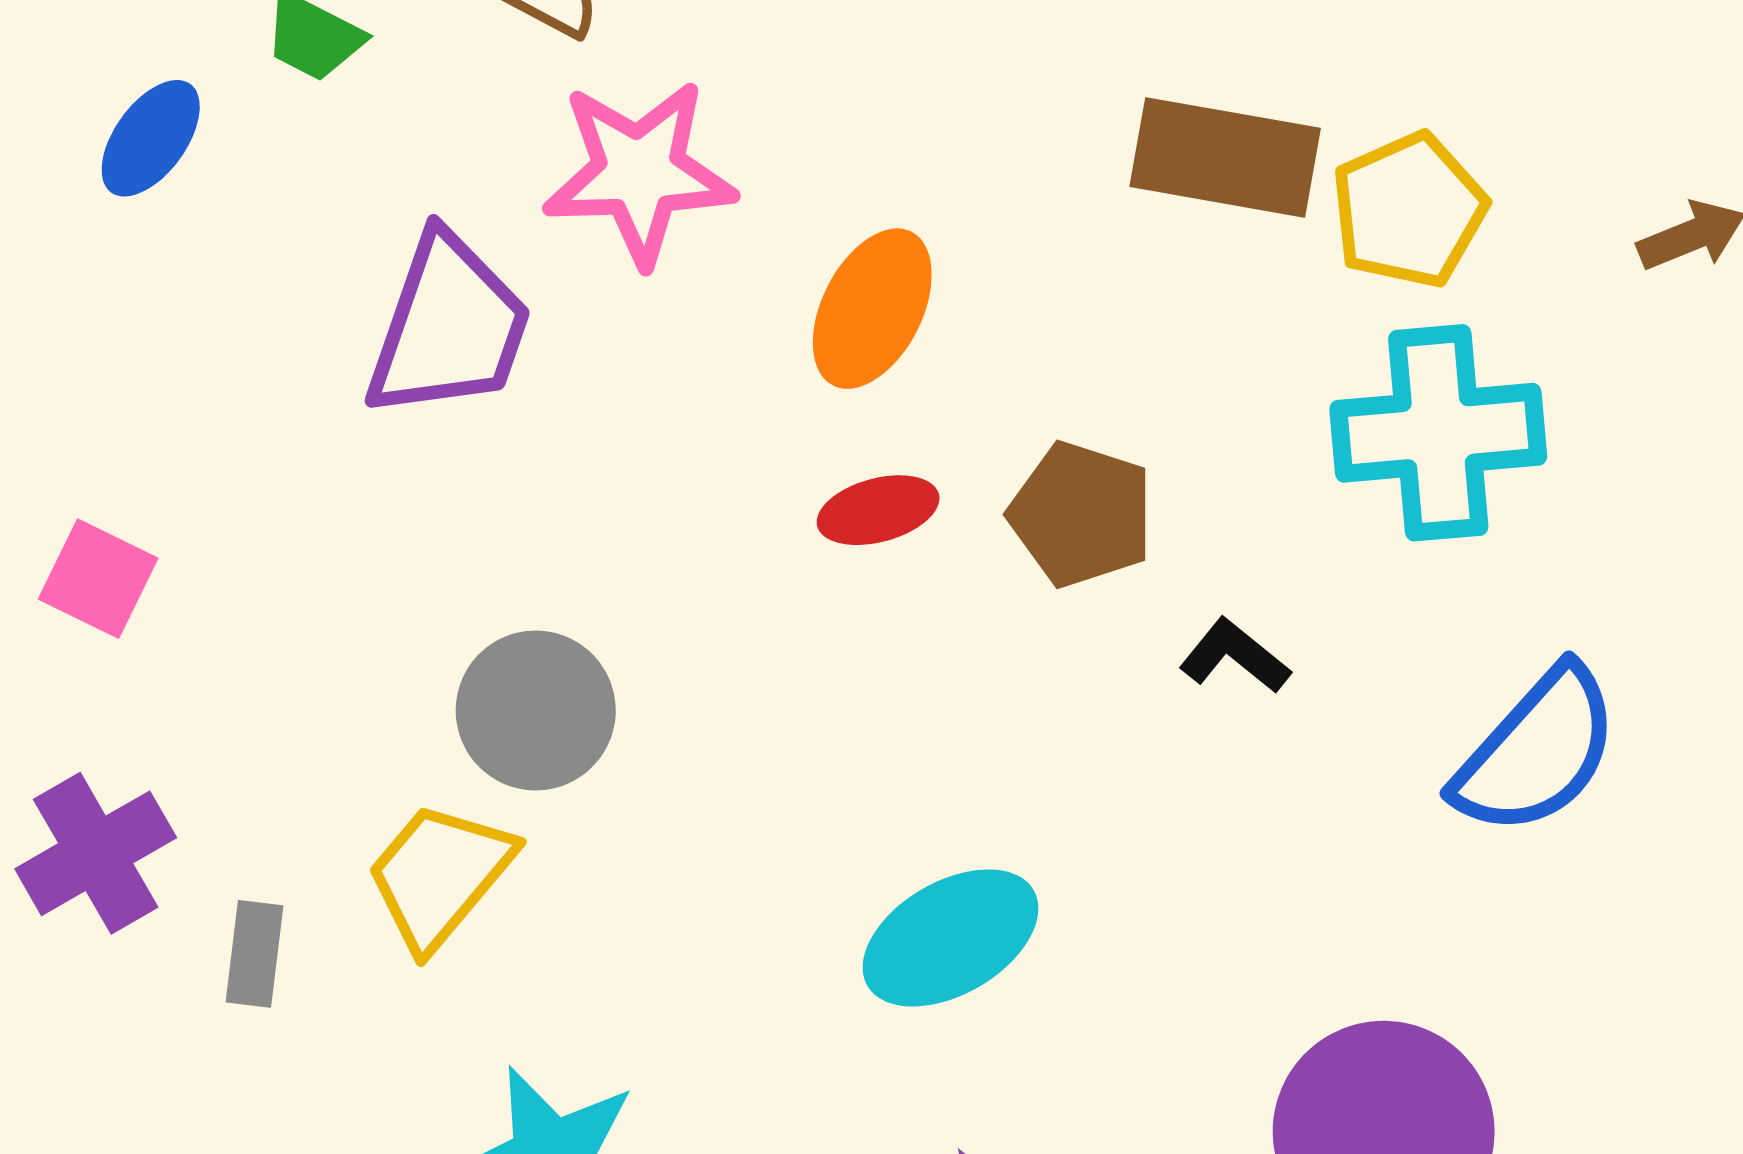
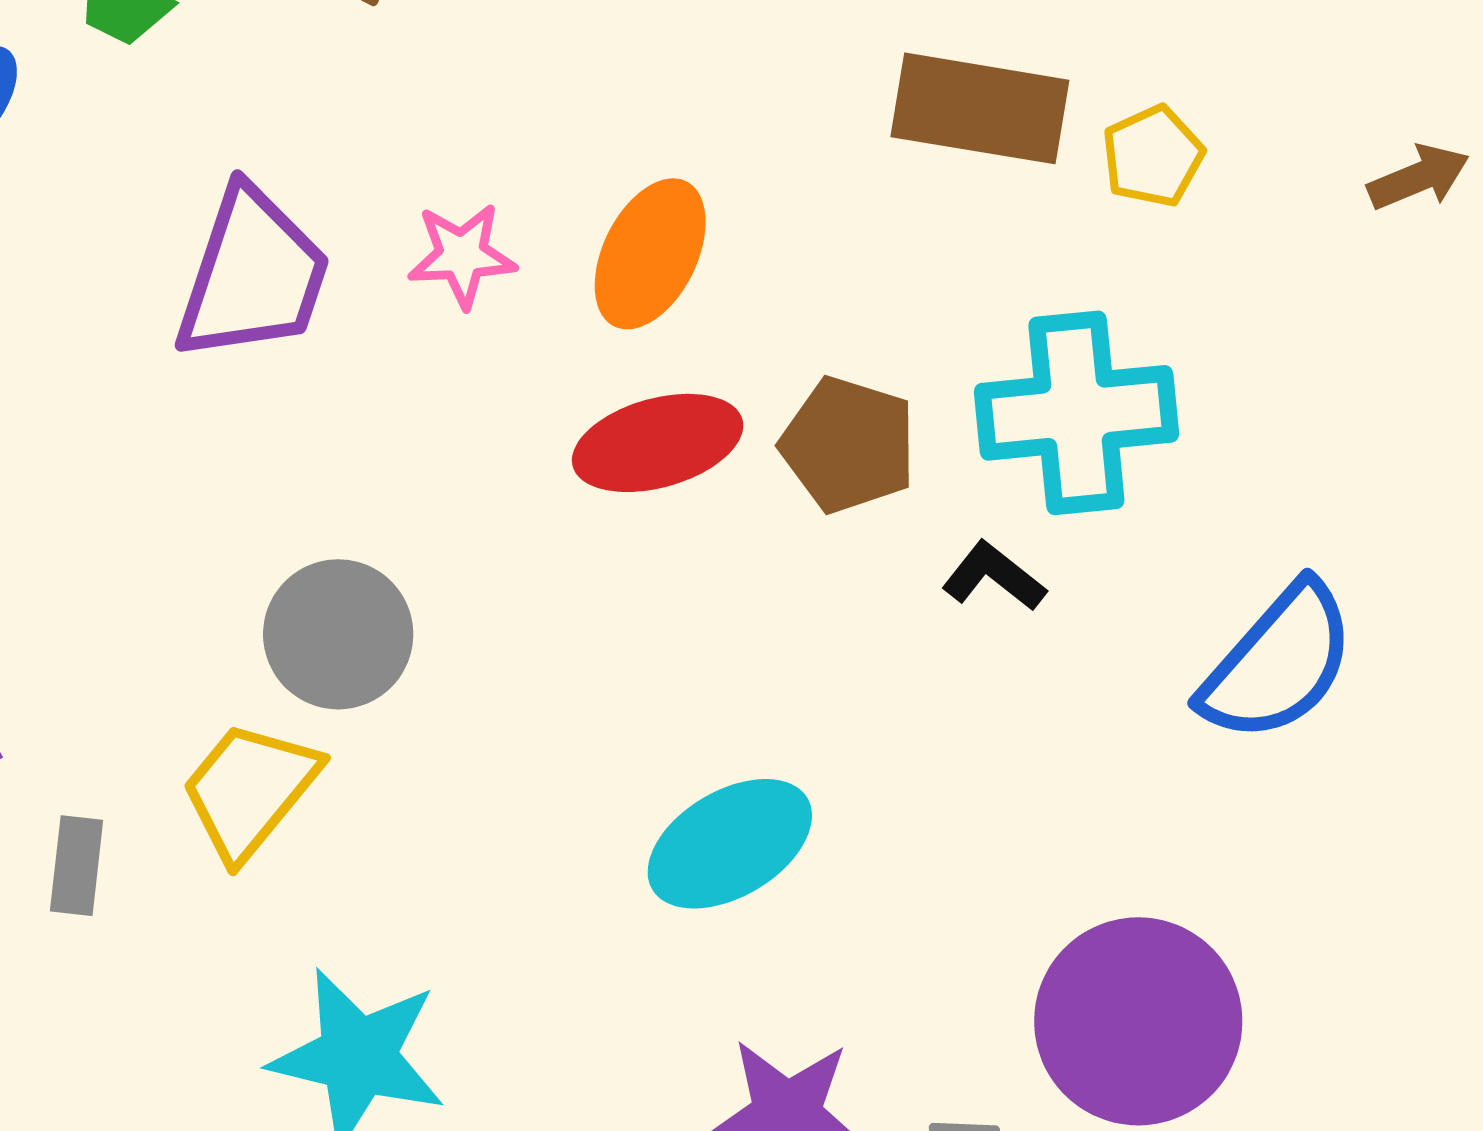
pink star: (639, 172) -> (462, 255), moved, size x0.6
yellow pentagon: (1409, 210) -> (1153, 156), size x0.7
cyan cross: (1438, 433) -> (1076, 413), moved
red ellipse: (878, 510) -> (658, 443), size x1.5

